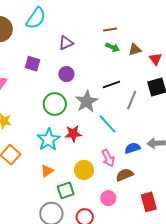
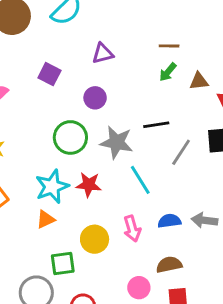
green arrow: (112, 47) -> (168, 72), turned 96
gray star: (87, 102) -> (117, 142), turned 30
orange triangle: (47, 171) -> (46, 219), moved
brown semicircle: (125, 175) -> (169, 265), moved
pink circle: (108, 198) -> (139, 288), moved

